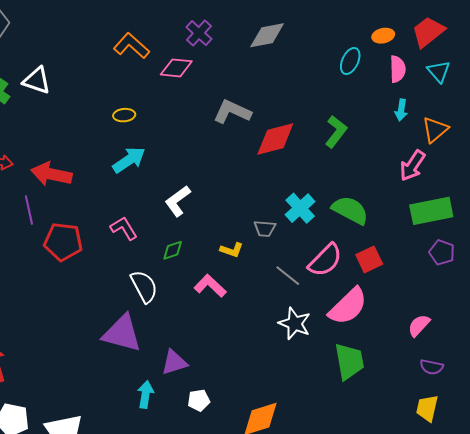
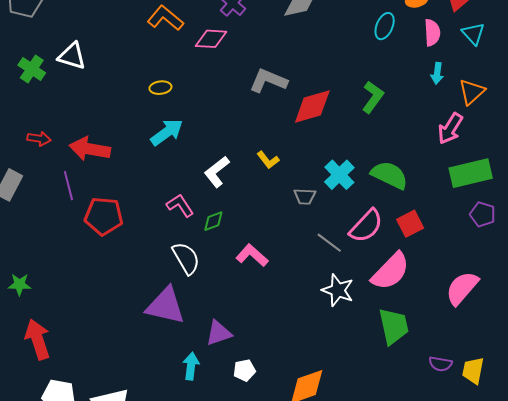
pink L-shape: (124, 228) -> (180, 205), moved
yellow L-shape: (232, 250) -> (268, 160), moved, turned 35
pink semicircle: (419, 325) -> (462, 288), size x1.5
purple semicircle: (432, 367) -> (440, 364), moved

